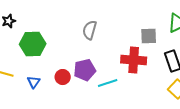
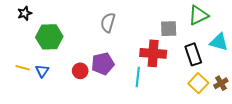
blue triangle: (34, 82) -> (42, 71), moved
cyan line: (108, 83) -> (138, 77), moved, turned -66

